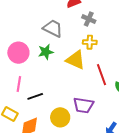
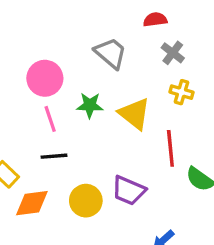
yellow cross: (90, 42) -> (181, 92), moved
green star: (46, 52) -> (90, 105), moved
pink line: (19, 84) -> (50, 119), moved, turned -42

